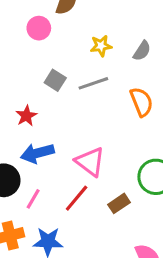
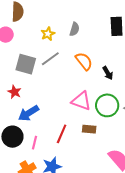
gray square: (55, 80) -> (26, 64), size x1.5
pink triangle: (90, 162) -> (81, 101), moved
brown rectangle: (119, 203) -> (89, 129), turned 56

